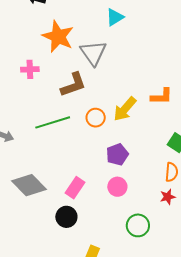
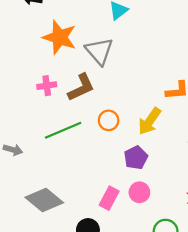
pink cross: (30, 69) -> (47, 86), moved
yellow arrow: (125, 109) -> (150, 121), moved
pink rectangle: (75, 188) -> (109, 198), moved

